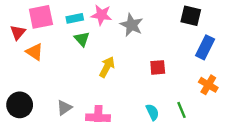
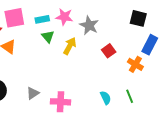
yellow arrow: (107, 67) -> (70, 46), moved
red square: (158, 67) -> (109, 51), moved, turned -32
orange cross: (208, 85) -> (135, 64), moved

